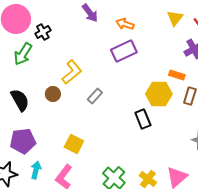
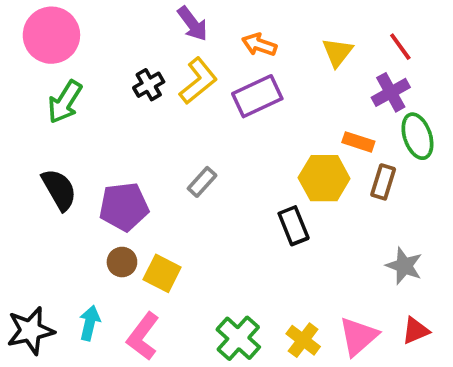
yellow triangle: (175, 18) -> (337, 52), moved
black cross: (43, 32) -> (149, 85), moved
yellow L-shape: (72, 72) -> (198, 81), moved
brown circle: (53, 94) -> (122, 262), moved
purple pentagon: (23, 141) -> (124, 207), moved

